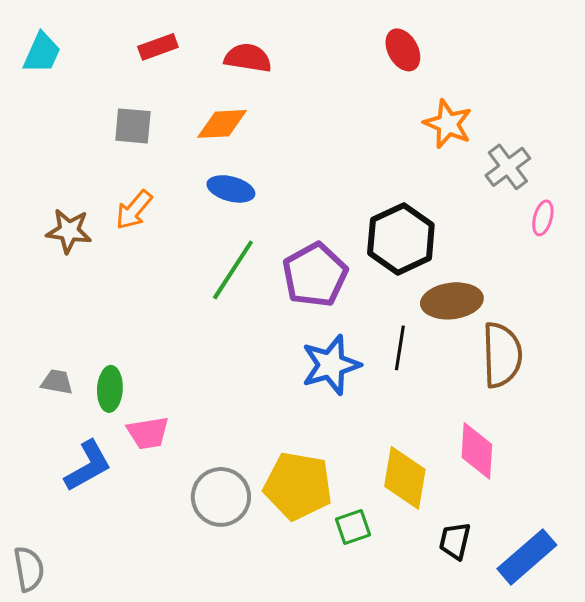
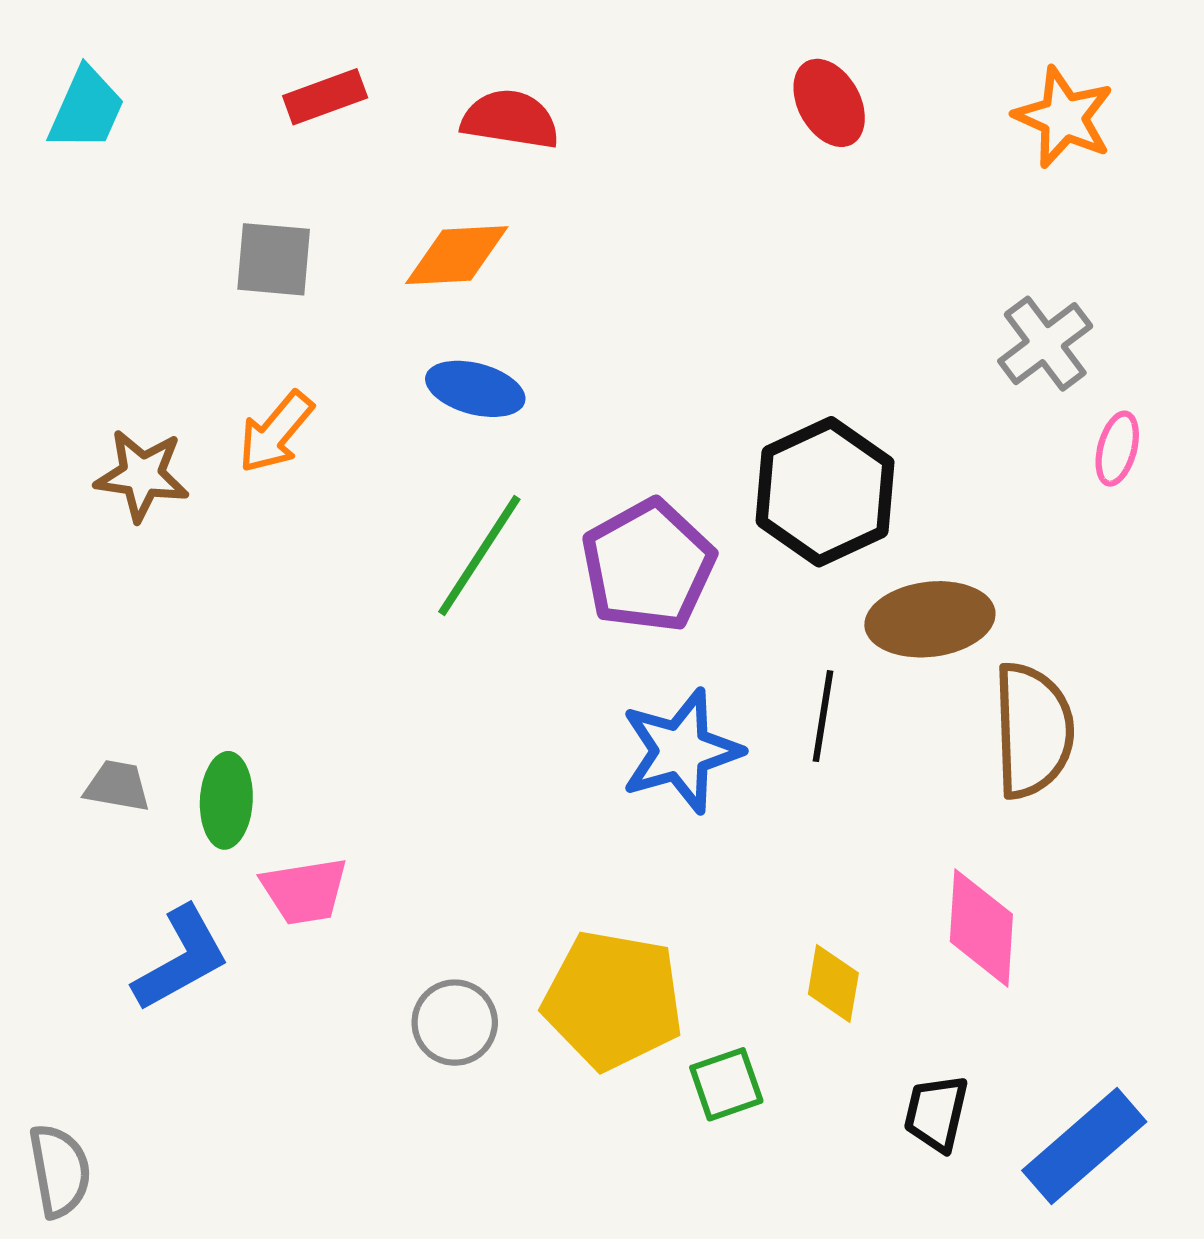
orange star: (448, 124) -> (1064, 117), moved
yellow diamond: (405, 478) -> (833, 983), size x0.6
gray circle: (221, 497) -> (455, 1023), size x0.7

